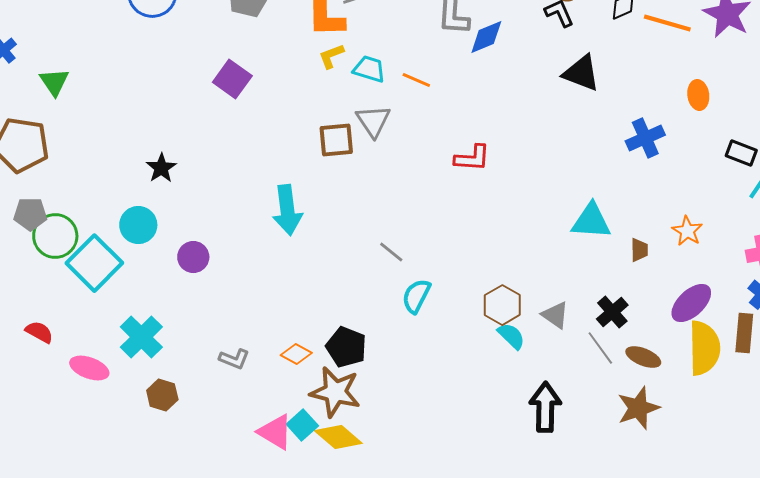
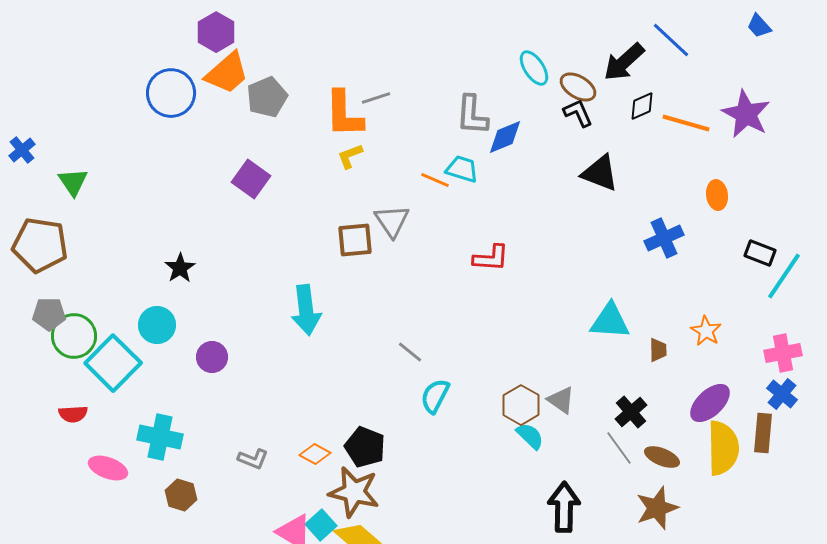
cyan trapezoid: (369, 69) -> (462, 169), moved
gray triangle: (555, 315) -> (561, 400), moved
red semicircle: (39, 332) -> (73, 414), moved, turned 148
cyan cross: (141, 337) -> (160, 437), turned -33

